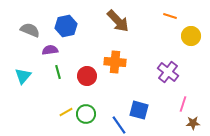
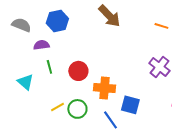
orange line: (170, 16) -> (161, 26), moved
orange cross: (115, 62) -> (104, 88), moved
cyan triangle: (23, 76) -> (25, 82), moved, turned -30

